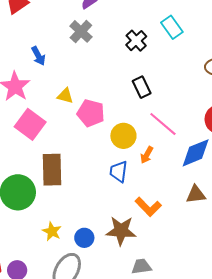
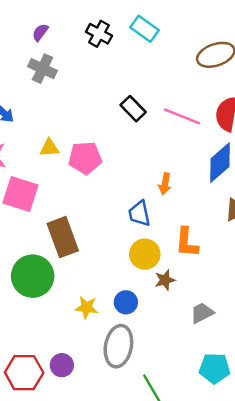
black cross: (136, 41) -> (99, 34), moved
pink line: (163, 124) -> (182, 116), moved
yellow circle: (123, 136) -> (145, 254), moved
orange L-shape: (148, 207) -> (187, 242), turned 68
brown star: (121, 231) -> (165, 280), size x0.6

